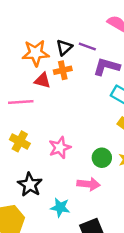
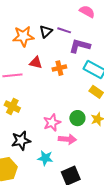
orange cross: (63, 70) -> (59, 68), moved
red triangle: (42, 81) -> (36, 63), moved
pink star: (60, 148) -> (52, 123), moved
black star: (30, 185) -> (21, 141), turned 30

